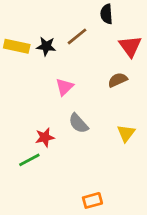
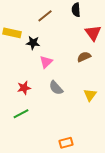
brown line: (77, 36) -> (45, 16), moved
black star: (46, 46) -> (33, 43), moved
red star: (45, 137) -> (24, 88), moved

